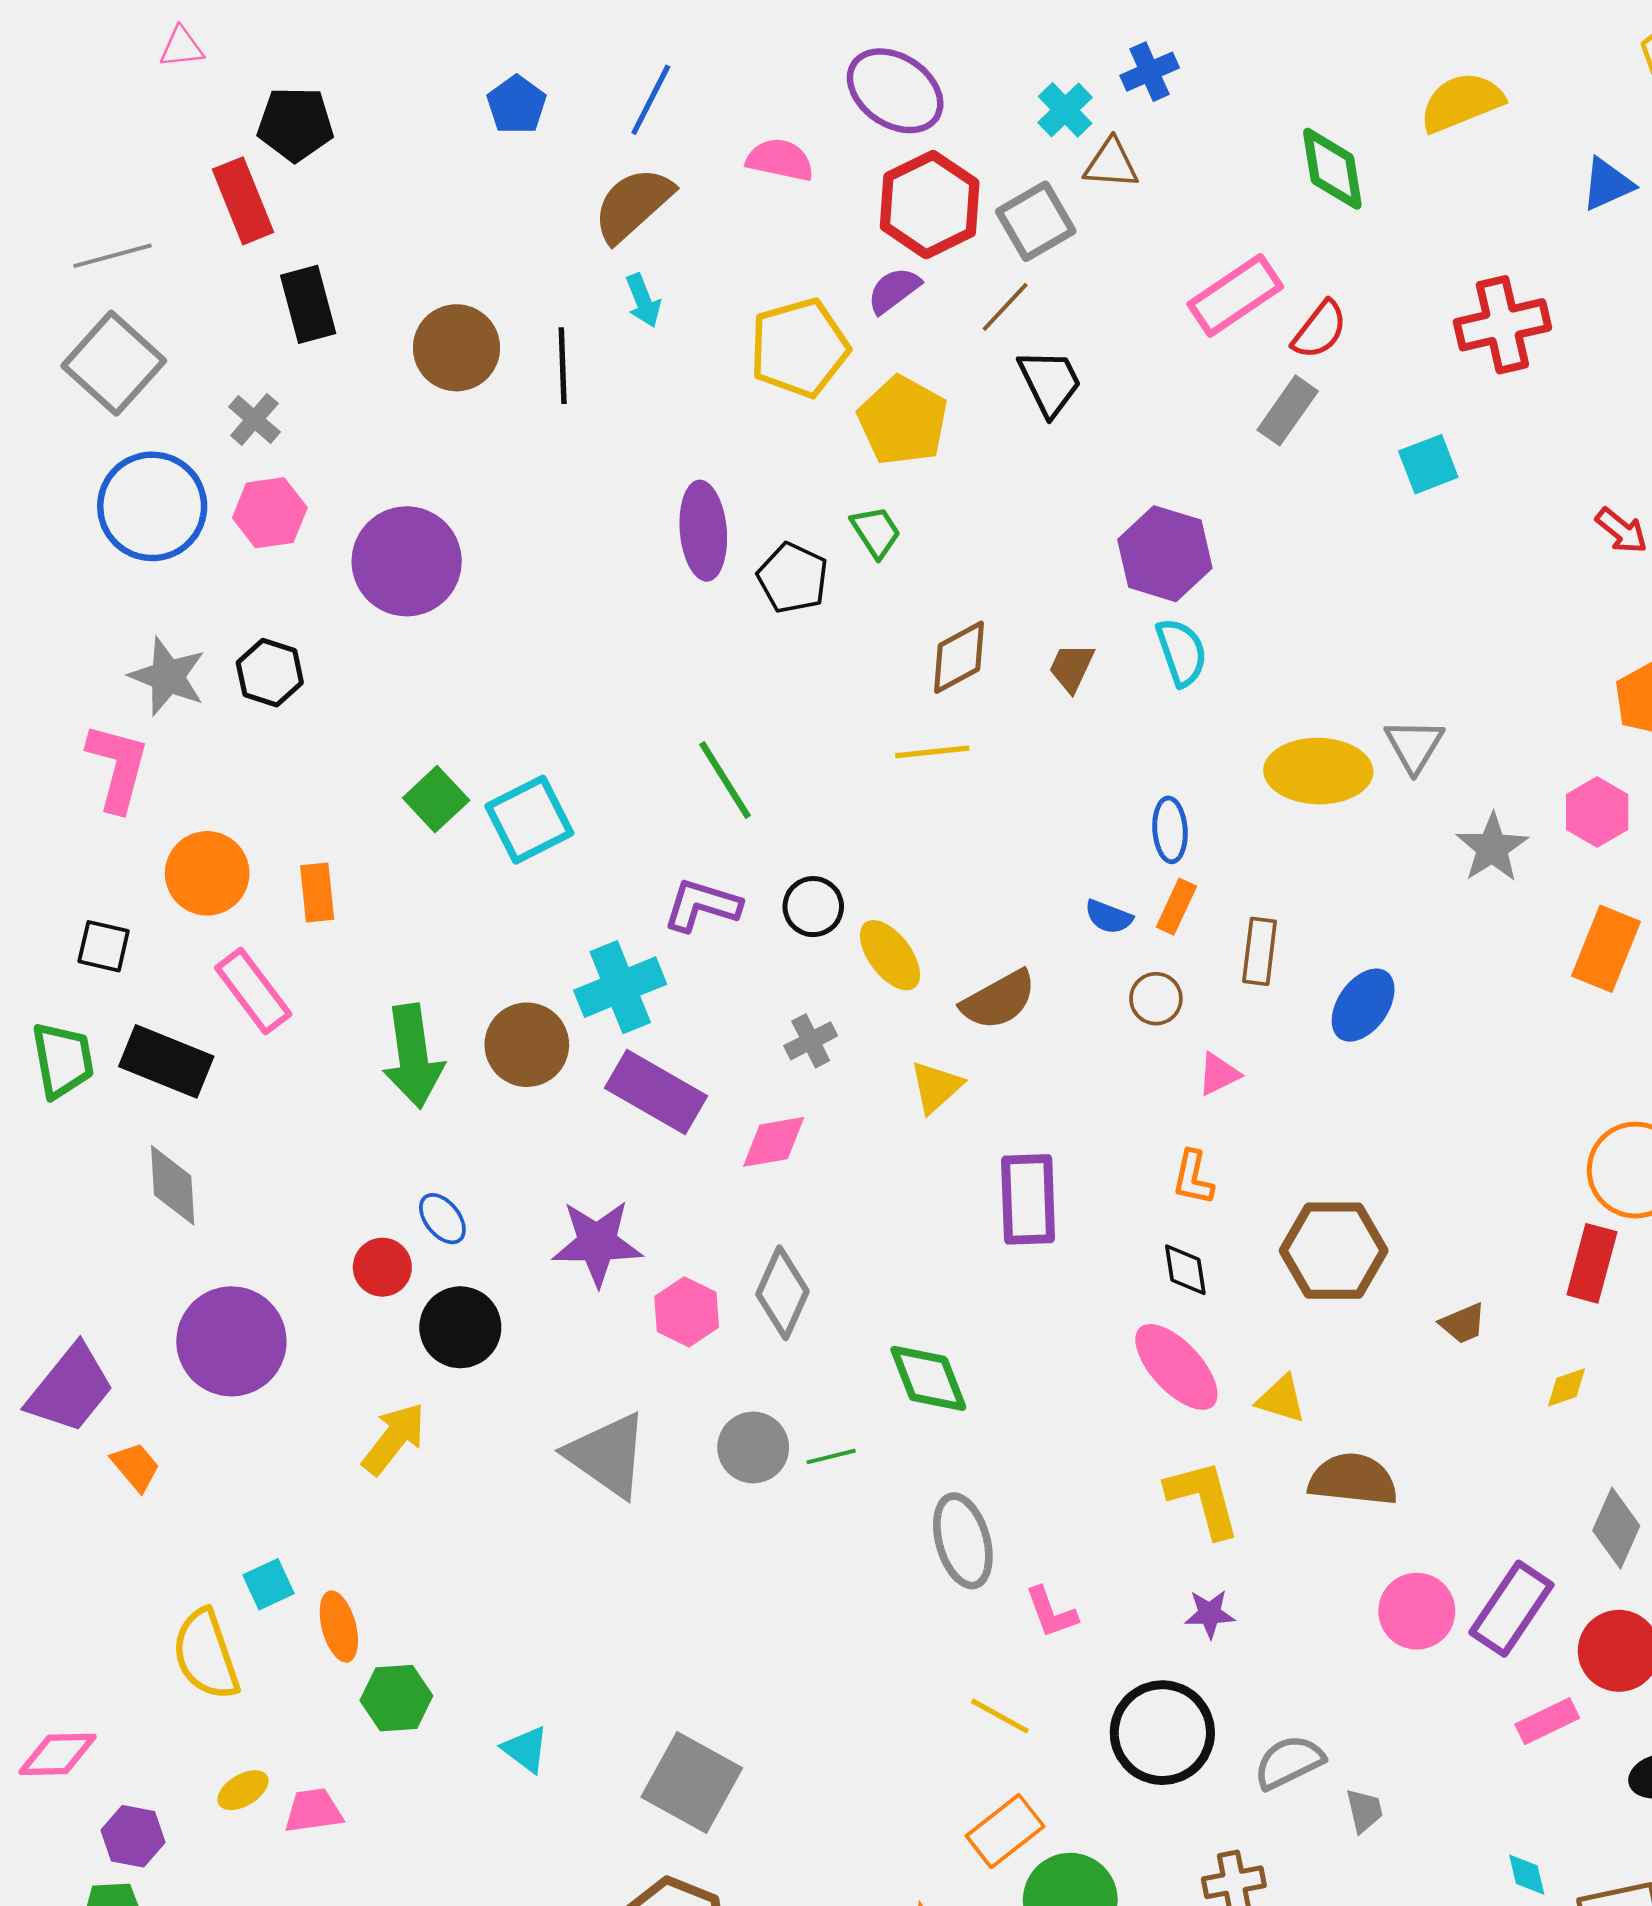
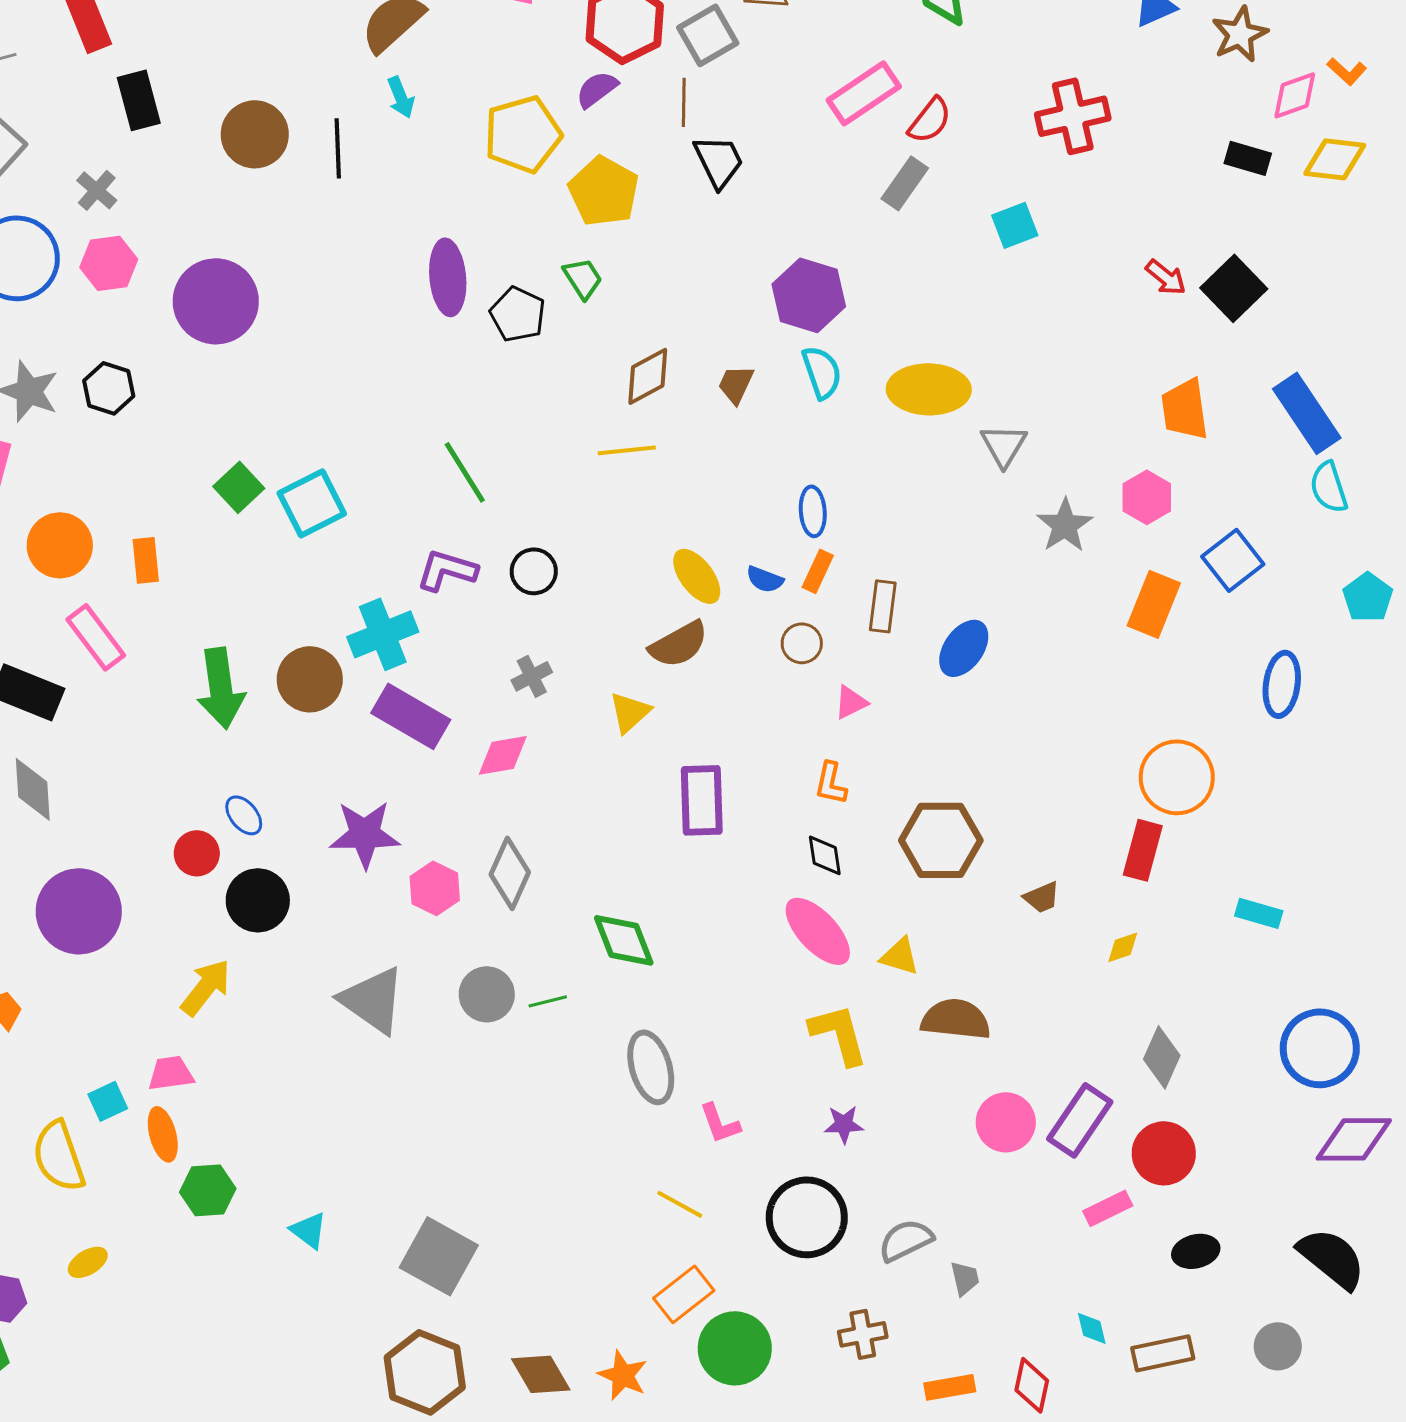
brown line: (1005, 307) -> (684, 102), turned -42
yellow ellipse: (1318, 771) -> (929, 389), moved
yellow ellipse: (890, 955) -> (697, 576), moved
pink trapezoid: (313, 1811) -> (171, 1073), moved

